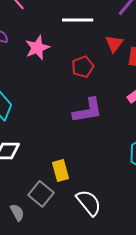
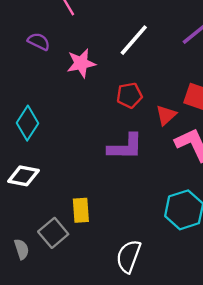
white line: (78, 20) -> (134, 40), turned -60
red triangle: (114, 44) -> (166, 115), moved
white semicircle: (89, 203) -> (129, 256), moved, turned -132

